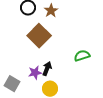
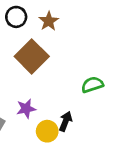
black arrow: (47, 69) -> (66, 121), moved

